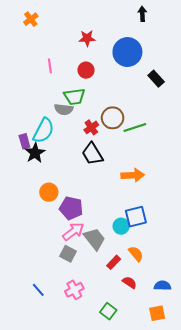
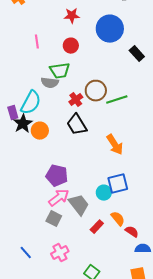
orange arrow: (133, 175) -> (115, 145), turned 60
orange circle: (49, 192) -> (40, 131), moved
red semicircle: (130, 282) -> (132, 232), moved

